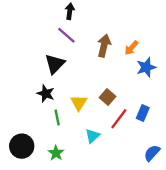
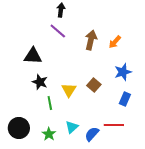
black triangle: (55, 64) -> (33, 56), moved, turned 48
blue star: (146, 67) -> (123, 72), moved
red line: (119, 119) -> (114, 125), moved, turned 54
cyan triangle: (93, 136) -> (72, 127), moved
blue semicircle: (152, 153) -> (92, 134), moved

